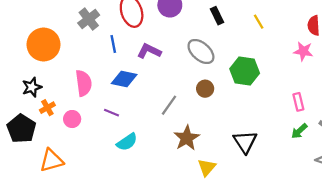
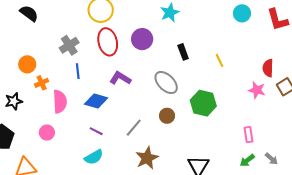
blue line: (113, 44) -> (78, 71), moved
orange circle: (43, 45) -> (27, 64), size x0.6
orange cross: (47, 108) -> (42, 83), moved
purple line: (112, 113) -> (96, 131), moved

